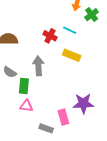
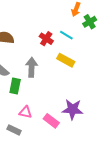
pink triangle: (26, 106) -> (25, 112), moved
pink rectangle: (63, 117) -> (51, 121), turned -42
gray rectangle: (46, 128) -> (14, 130), moved

